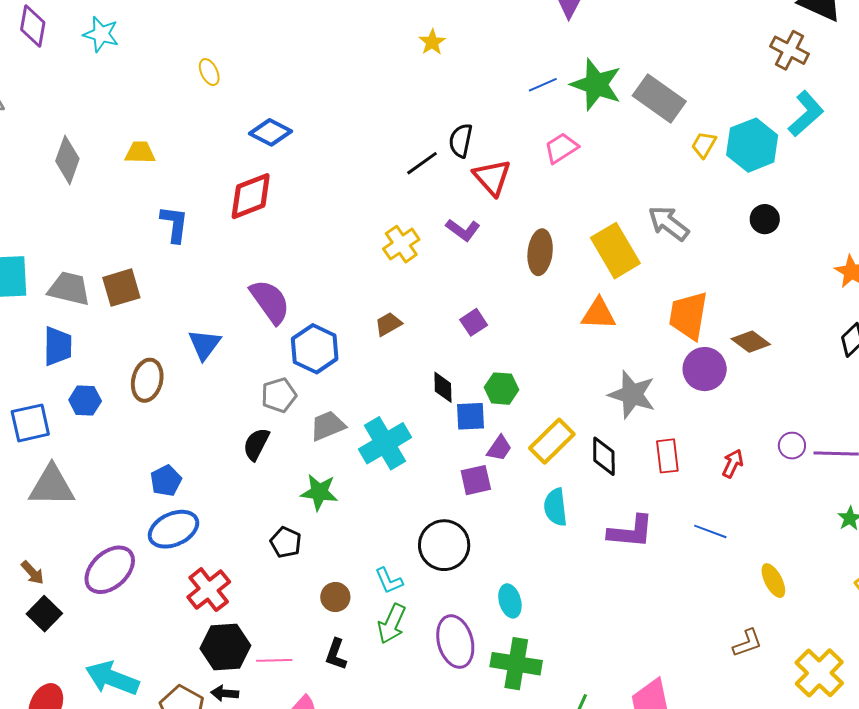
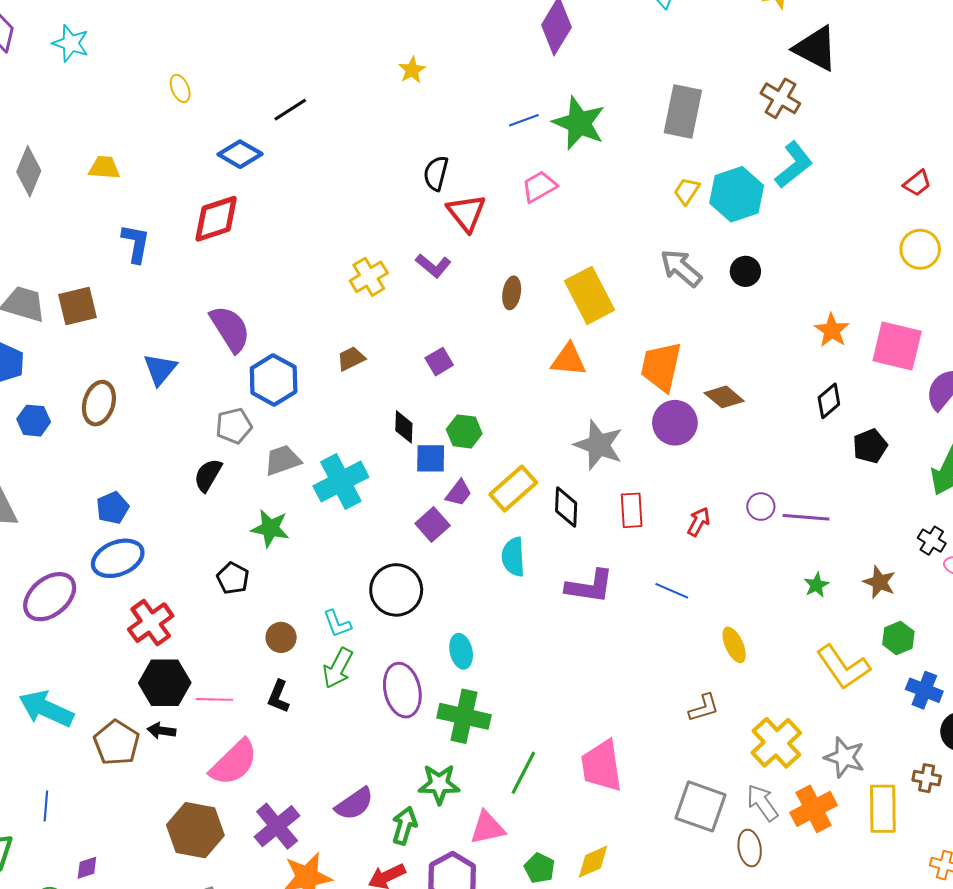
gray rectangle: (659, 98) -> (683, 112), moved, turned 63
black line: (422, 163) -> (290, 110), moved
gray arrow: (669, 223) -> (681, 268), moved
brown ellipse: (540, 252) -> (512, 293), size x0.7
purple square: (476, 480) -> (433, 525), turned -32

